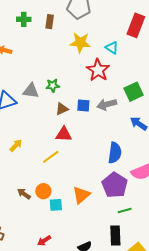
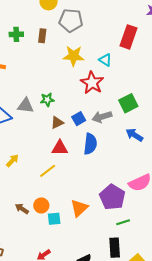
blue square: (83, 106) -> (79, 119), turned -32
blue semicircle: (115, 153) -> (90, 144), moved

